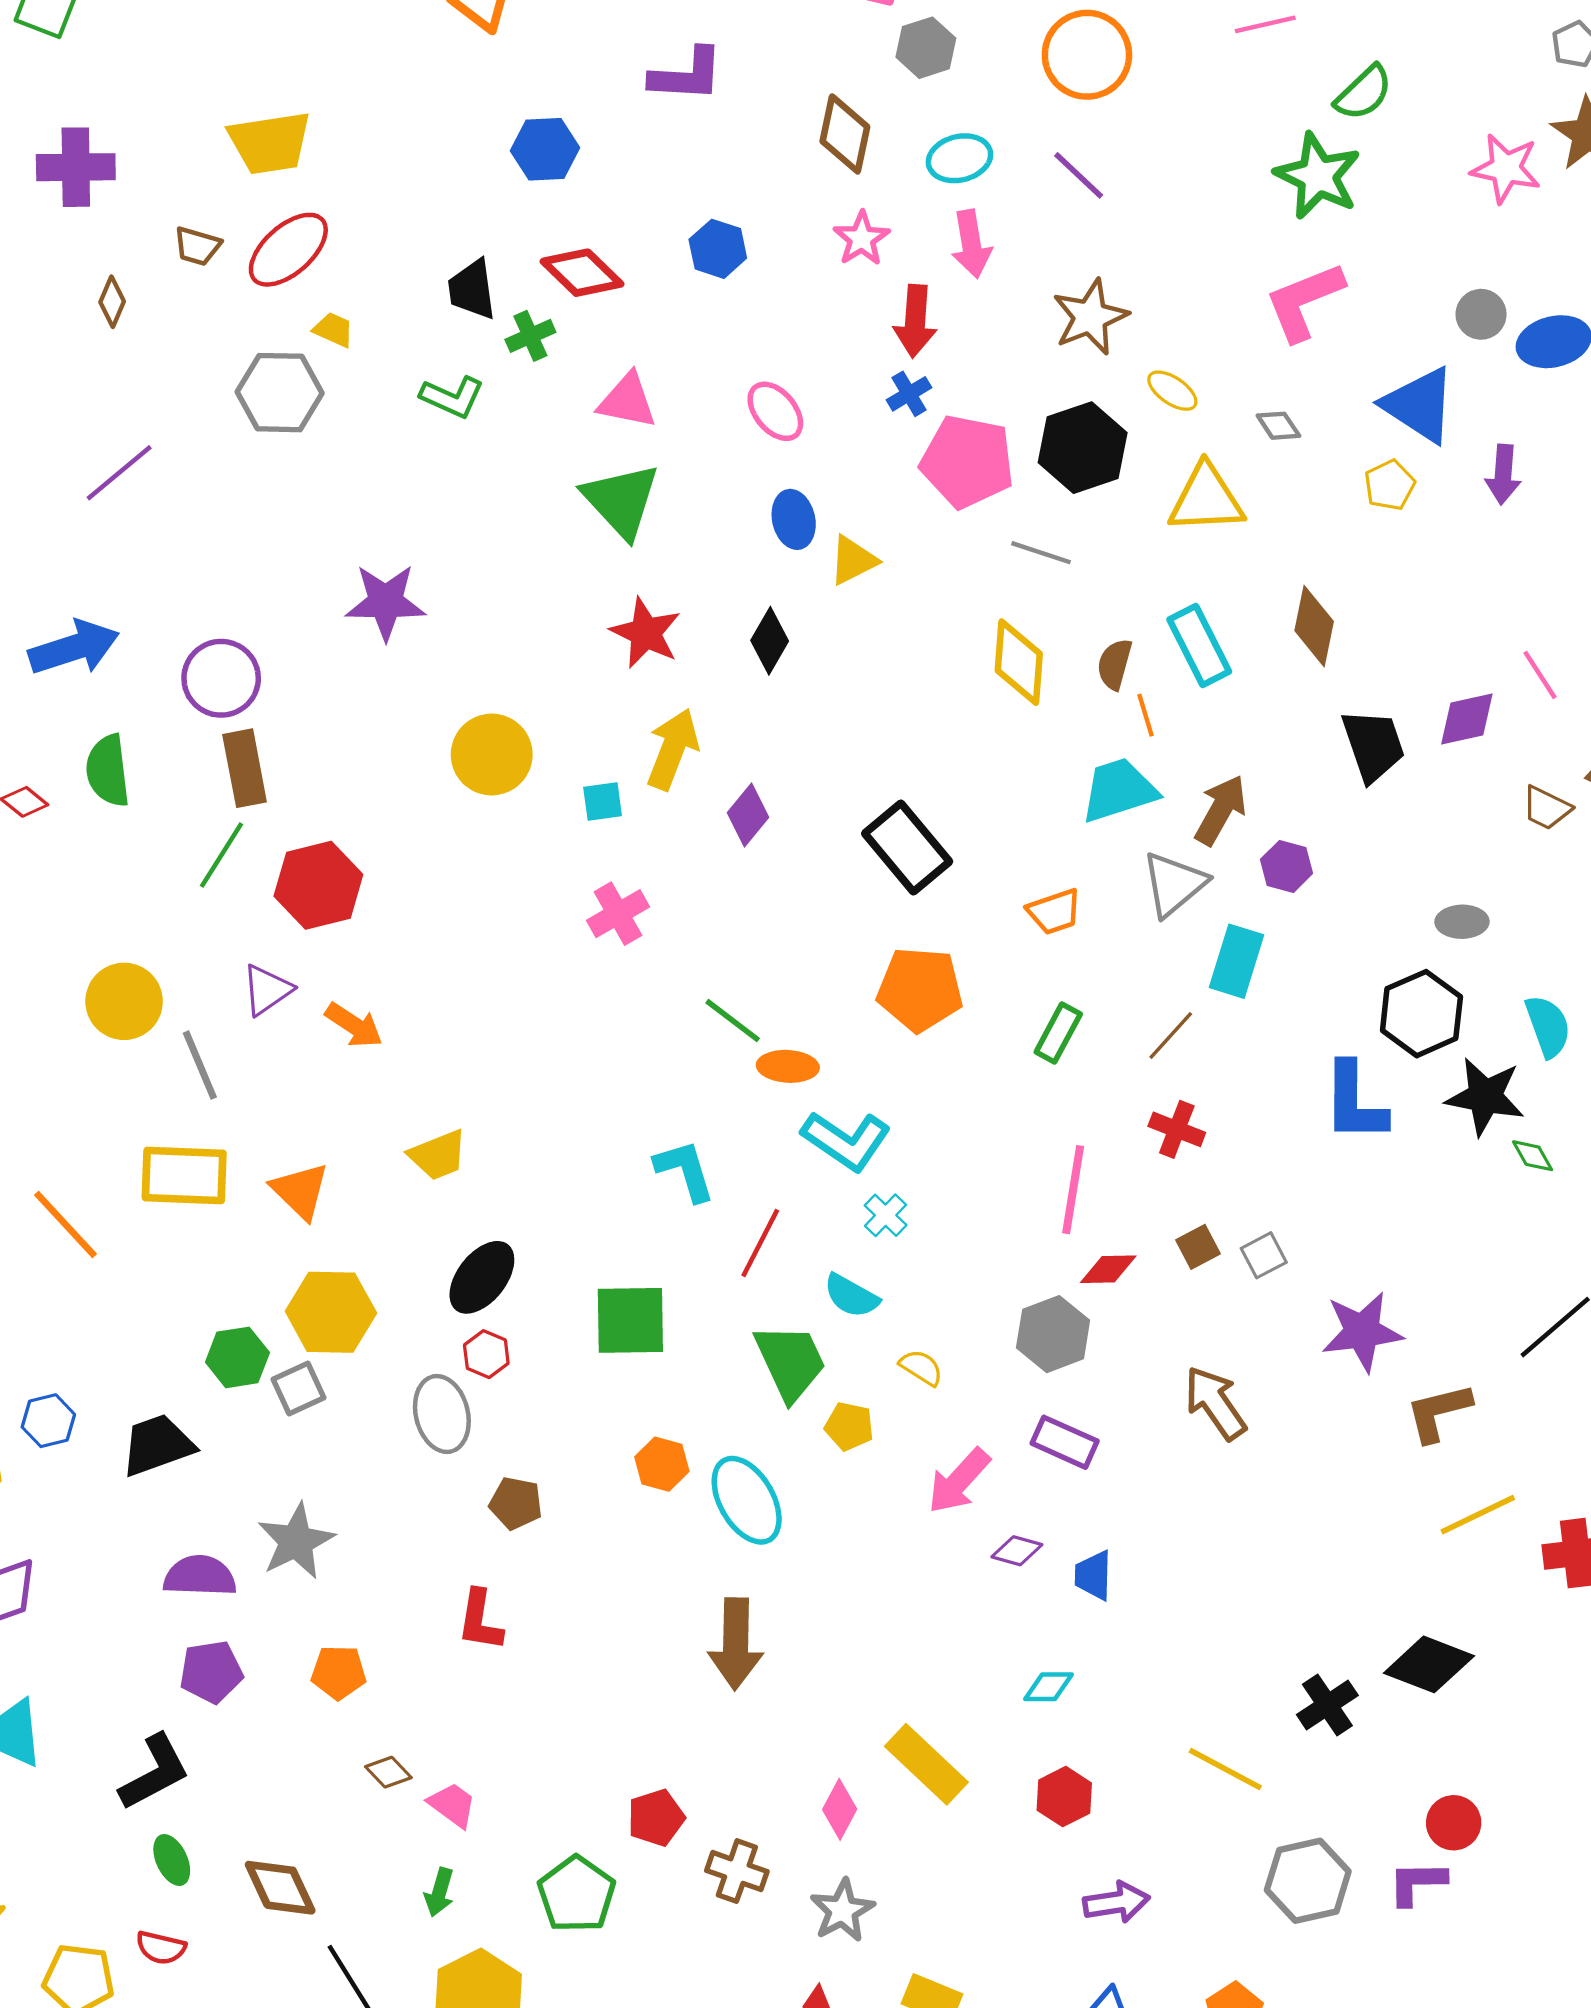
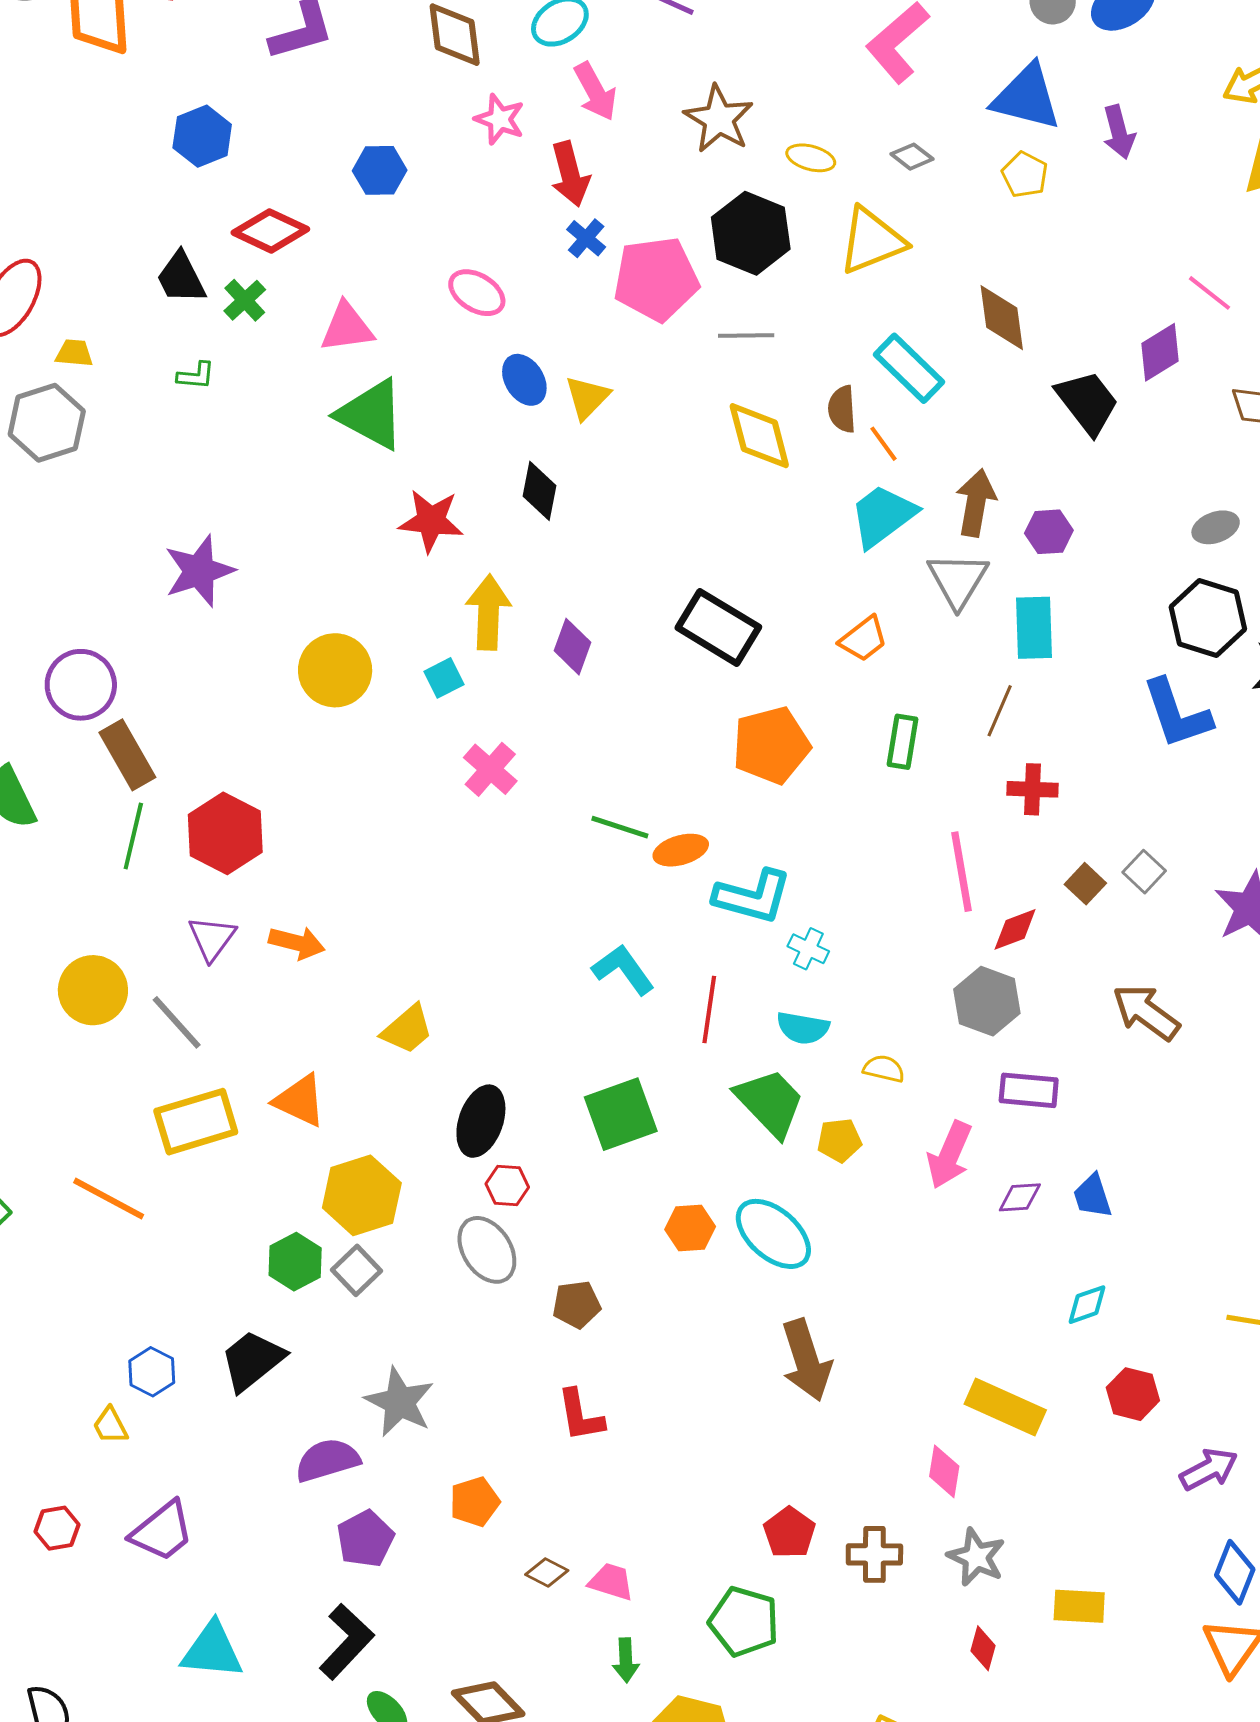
green L-shape: (452, 397) -> (196, 376), size x0.7

